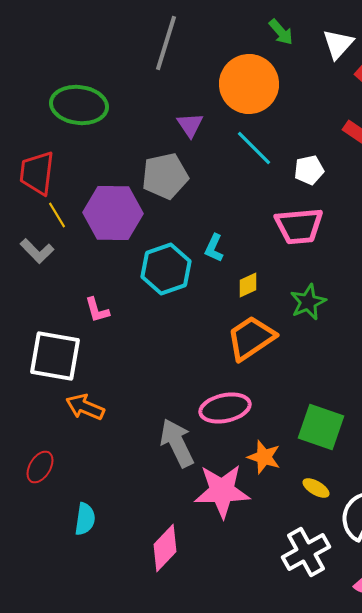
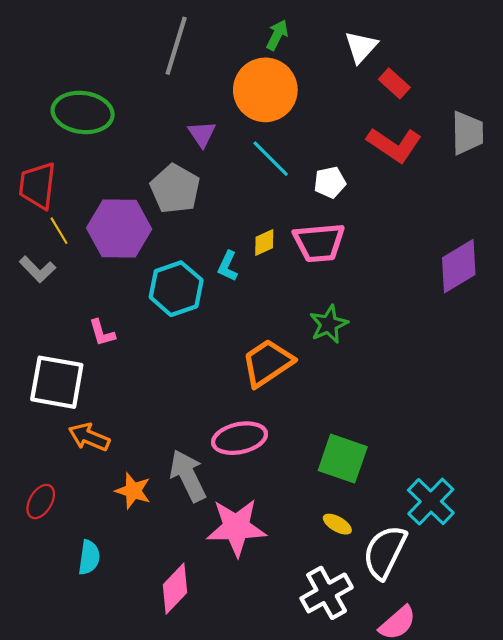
green arrow: (281, 32) -> (277, 35), moved, turned -112
gray pentagon: (165, 176) -> (175, 189), turned -30
yellow diamond: (248, 285) -> (264, 243), moved
orange star: (264, 457) -> (133, 491), moved

